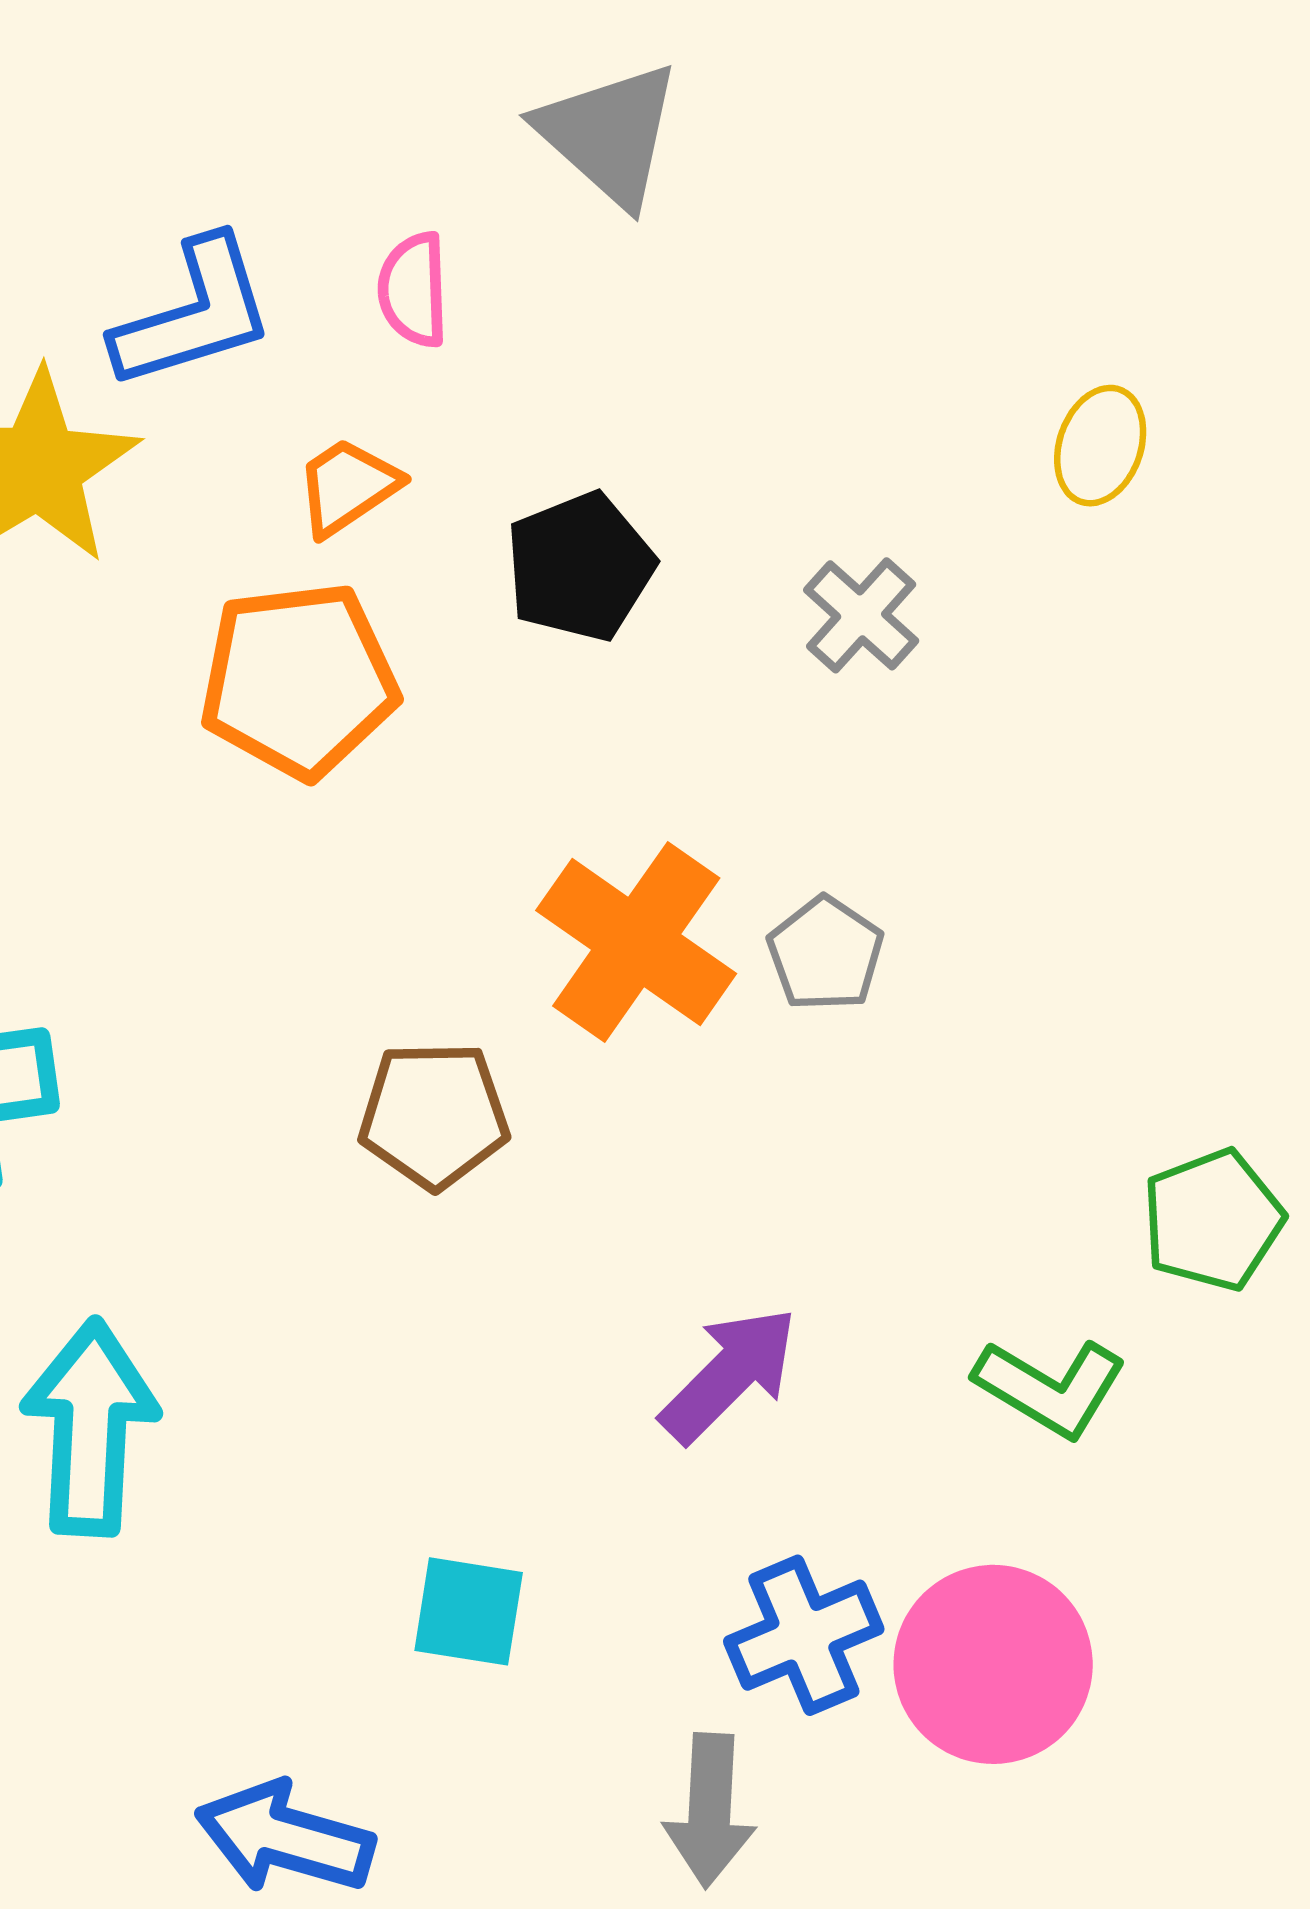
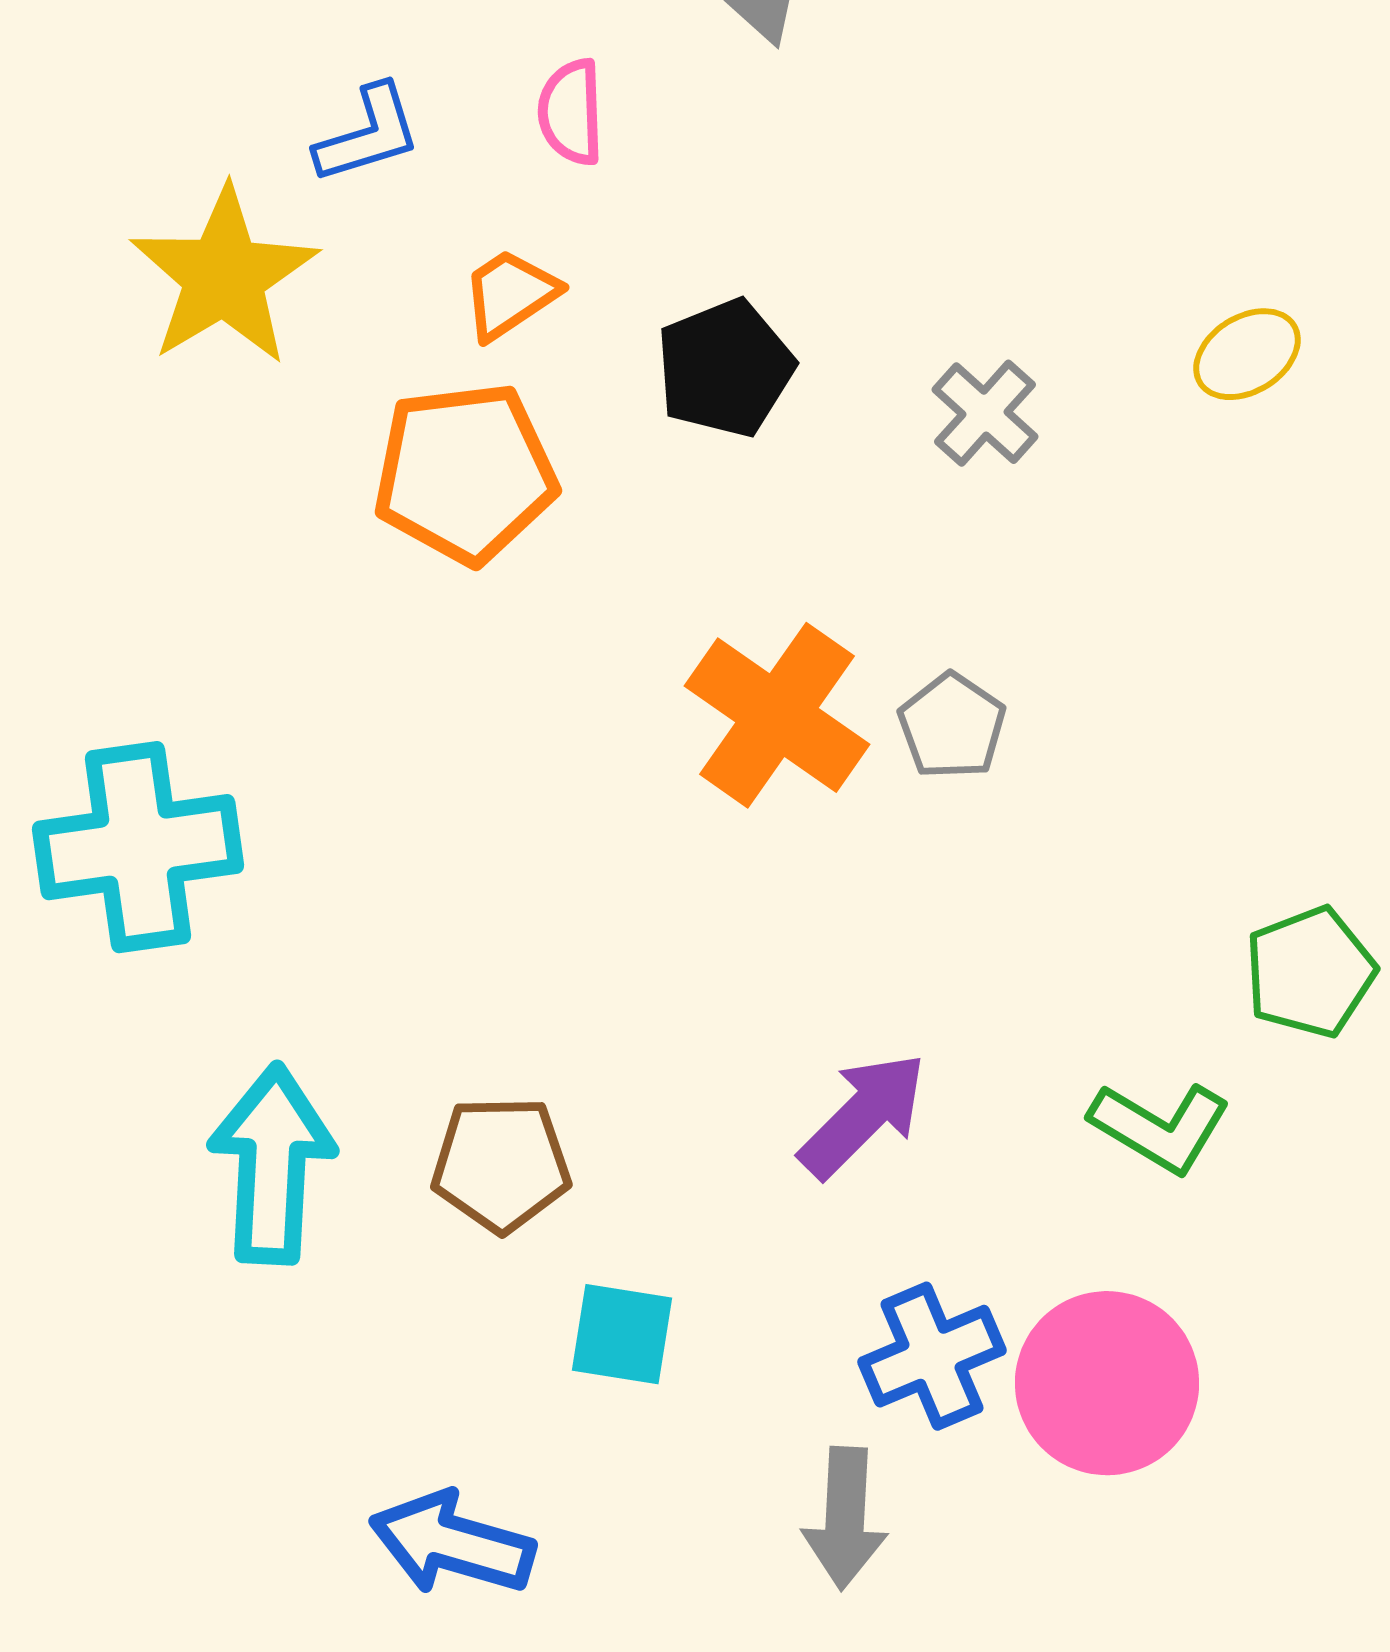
blue L-shape: (194, 314) -> (368, 134), size x0.7
yellow ellipse: (1100, 446) -> (1247, 354), moved, turned 39
brown pentagon: (434, 1115) -> (501, 1164), moved

